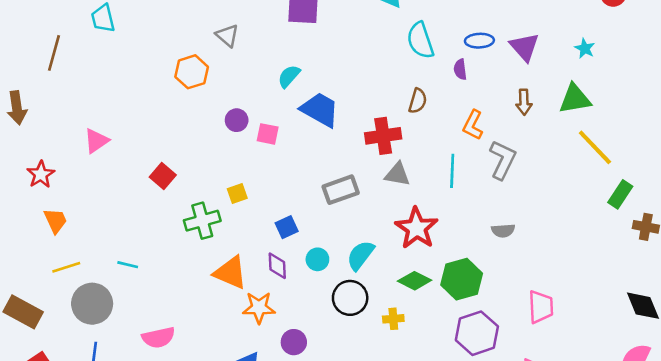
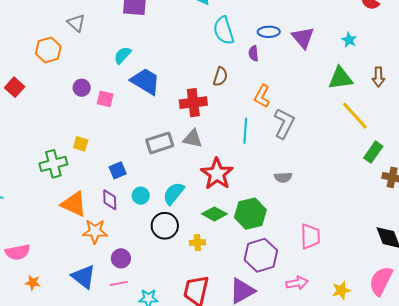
brown arrow: (524, 102) -> (378, 77), moved
gray triangle: (397, 174) -> (193, 139), moved
red square: (163, 176) -> (15, 87), moved
yellow square: (237, 194) -> (81, 144), turned 35

